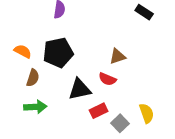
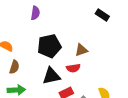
black pentagon: (58, 53) -> (49, 46), moved
red semicircle: (107, 79) -> (73, 68), turned -32

